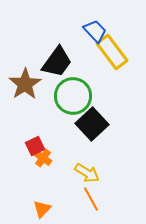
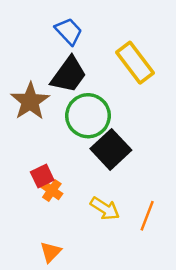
blue trapezoid: (95, 31) -> (69, 31), moved
orange line: (91, 199) -> (147, 216), moved, turned 50

